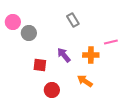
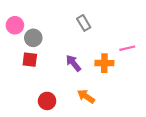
red square: (40, 65) -> (30, 60), moved
orange arrow: (85, 81) -> (86, 96), moved
red circle: (52, 90) -> (47, 101), moved

